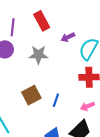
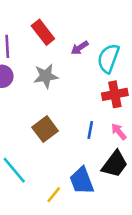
blue line: (56, 100) -> (90, 130), moved
pink arrow: (87, 106) -> (119, 132), turned 80

